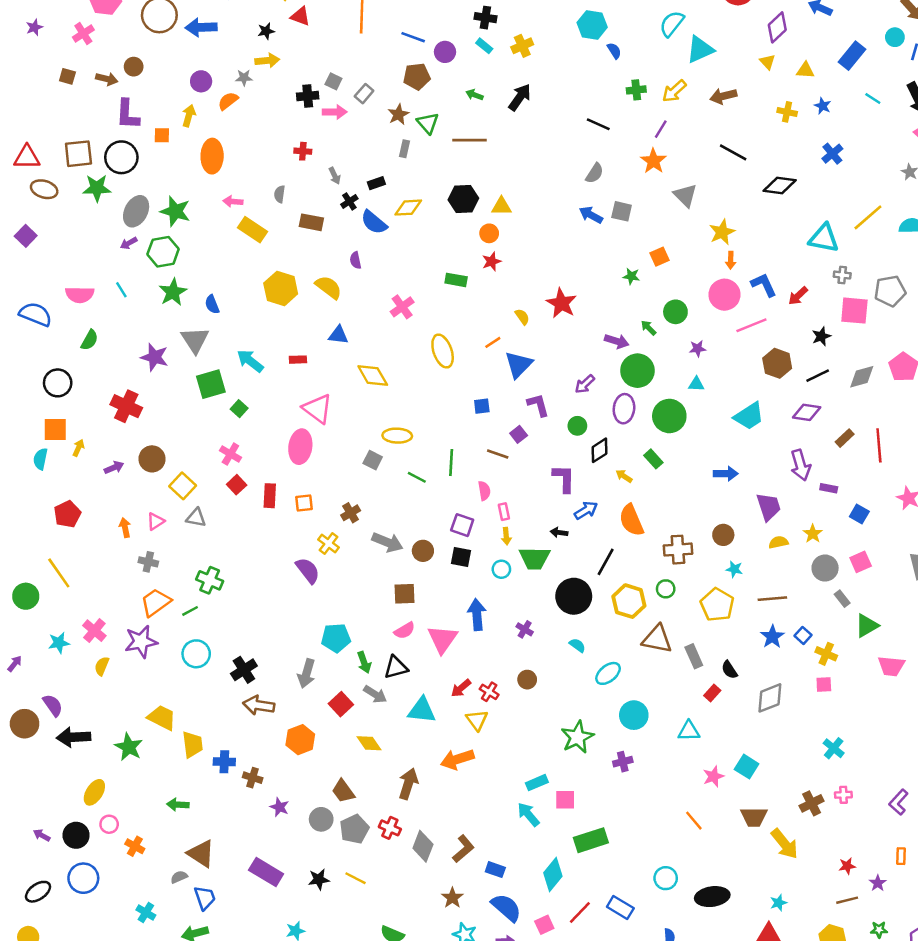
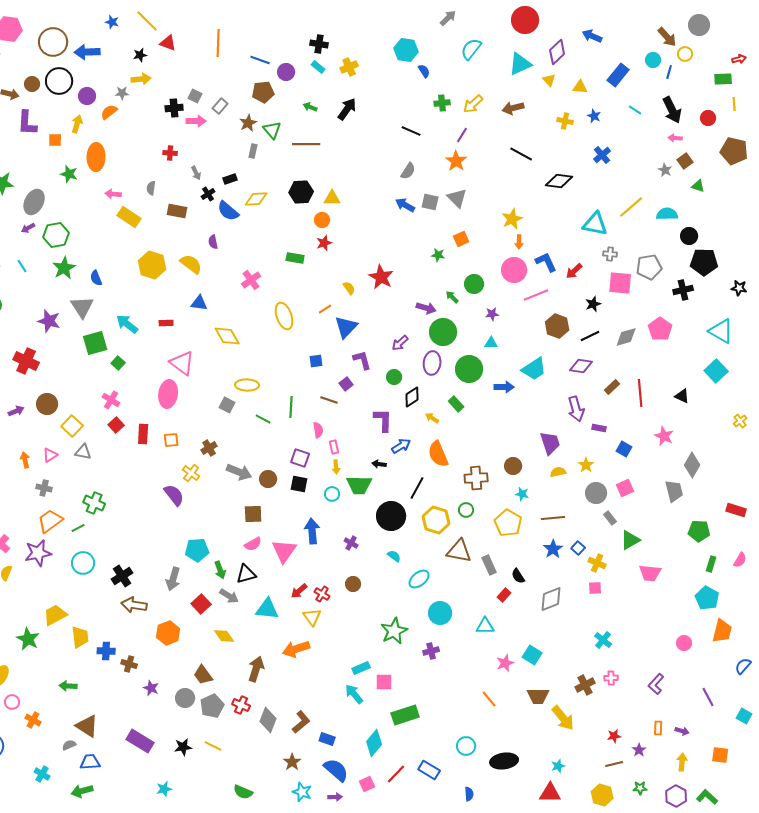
cyan triangle: (700, 49) -> (520, 64), moved
black circle: (121, 157) -> (59, 81), moved
gray triangle: (685, 195) -> (457, 198), moved
green star: (175, 211) -> (69, 174), moved, size x0.7
blue arrow: (726, 474) -> (504, 387), moved
yellow trapezoid: (162, 718) -> (55, 615), turned -55
blue trapezoid: (205, 898) -> (90, 762), turned -75

